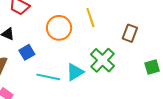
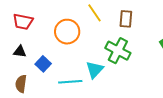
brown rectangle: (130, 33) -> (126, 19), moved

